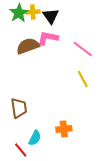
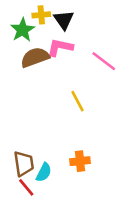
green star: (19, 13) -> (22, 30), moved
yellow line: (83, 79) -> (78, 101), moved
brown trapezoid: (19, 108) -> (24, 164), moved

